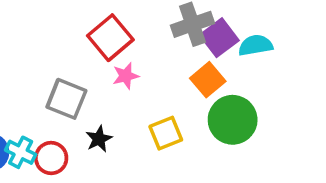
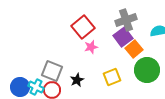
purple square: (219, 38) -> (123, 37), moved
gray square: (66, 99) -> (52, 71), moved

